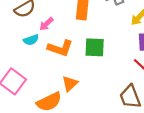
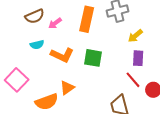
pink arrow: (46, 24) -> (55, 23), moved

